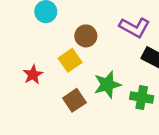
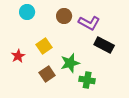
brown circle: (86, 36) -> (64, 16), moved
green cross: (142, 97) -> (87, 80), moved

